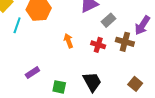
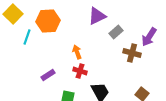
red cross: (98, 45) -> (80, 71), moved
purple rectangle: (32, 73) -> (48, 75), moved

